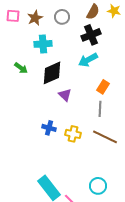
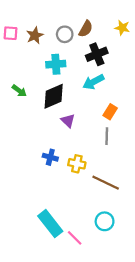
brown semicircle: (93, 12) -> (86, 29), moved
cyan cross: (43, 44) -> (56, 64), moved
brown line: (105, 137) -> (106, 183), moved

